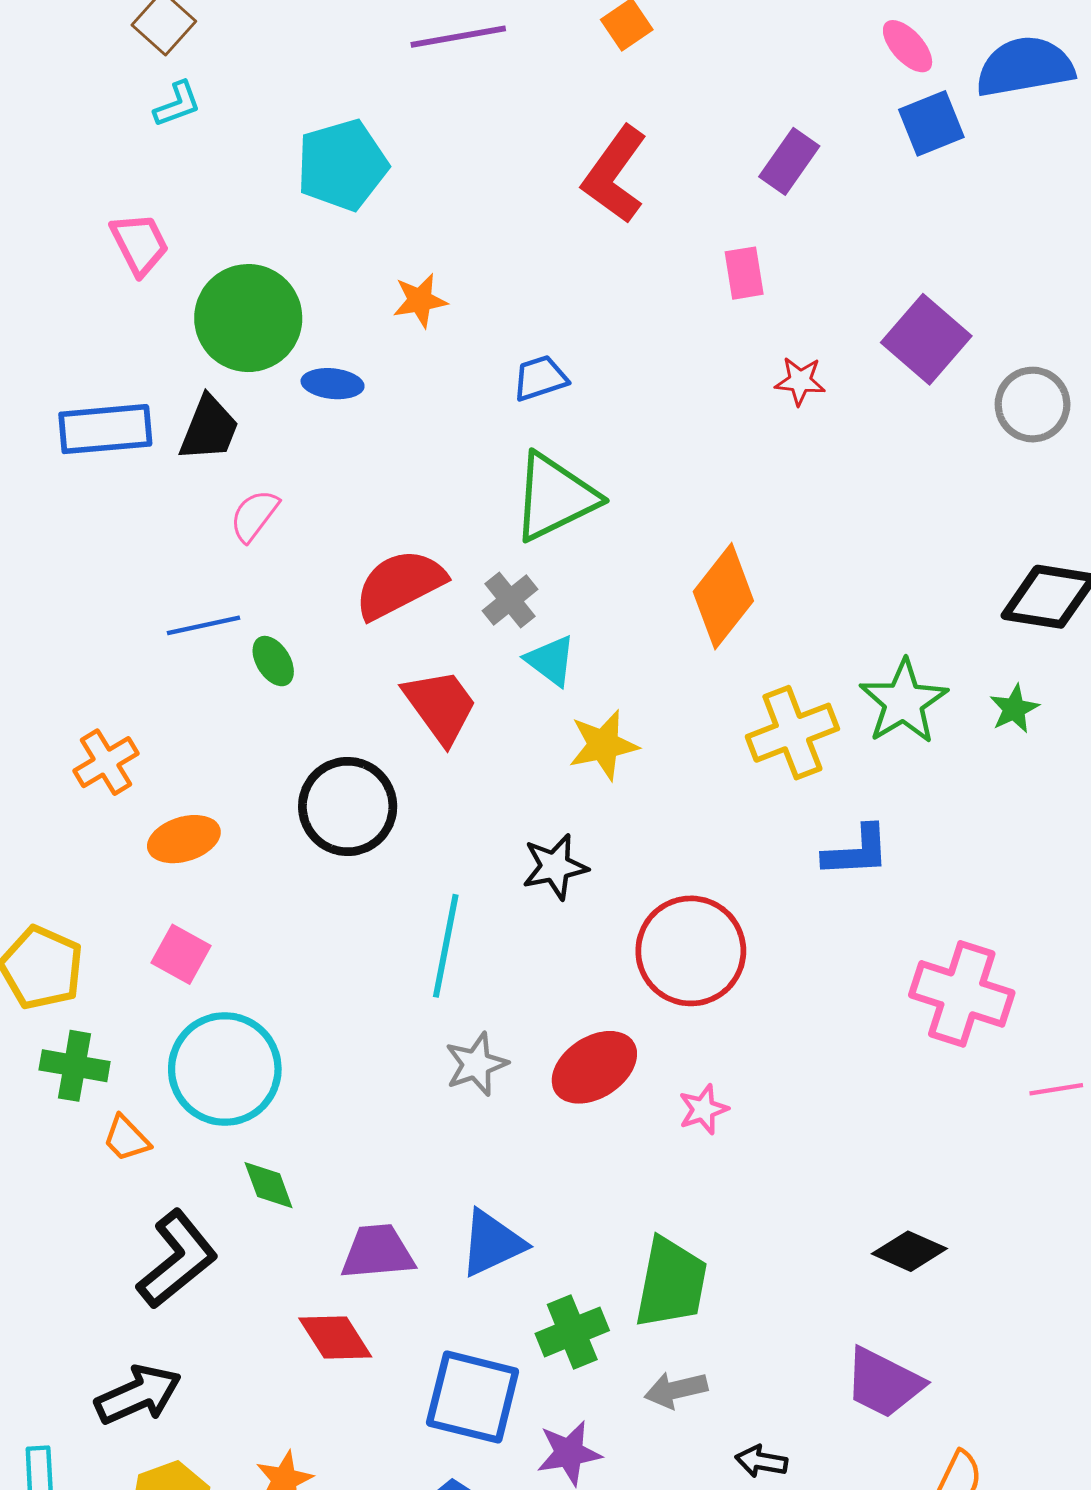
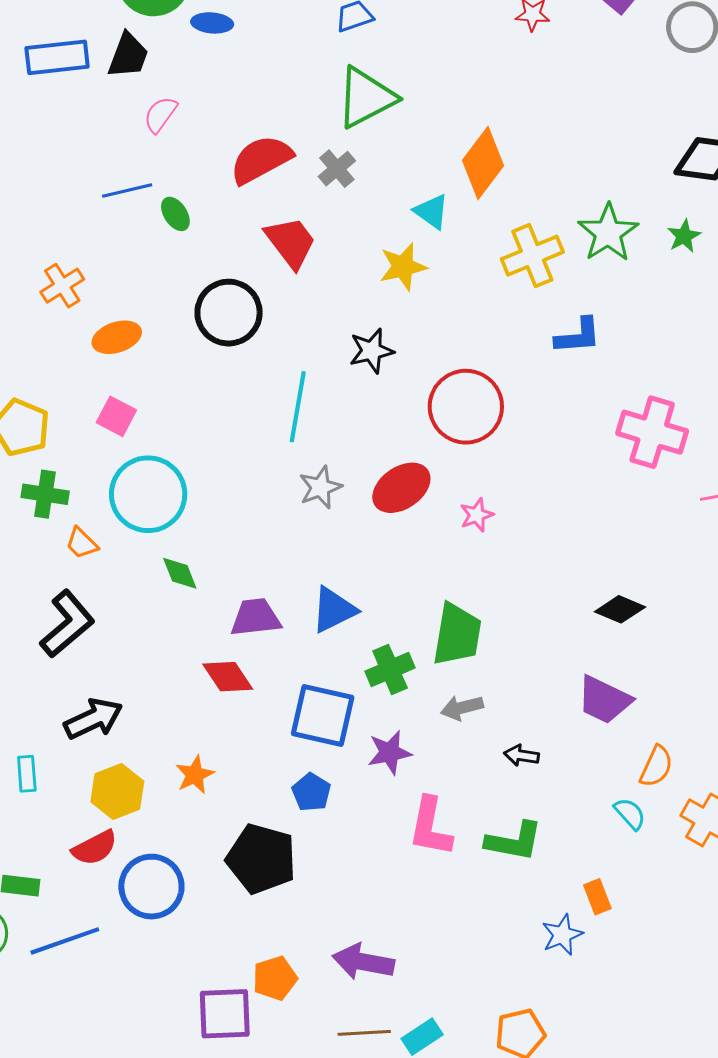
cyan triangle: (551, 661) -> (432, 212), moved
black L-shape: (177, 1259) -> (67, 624), moved

